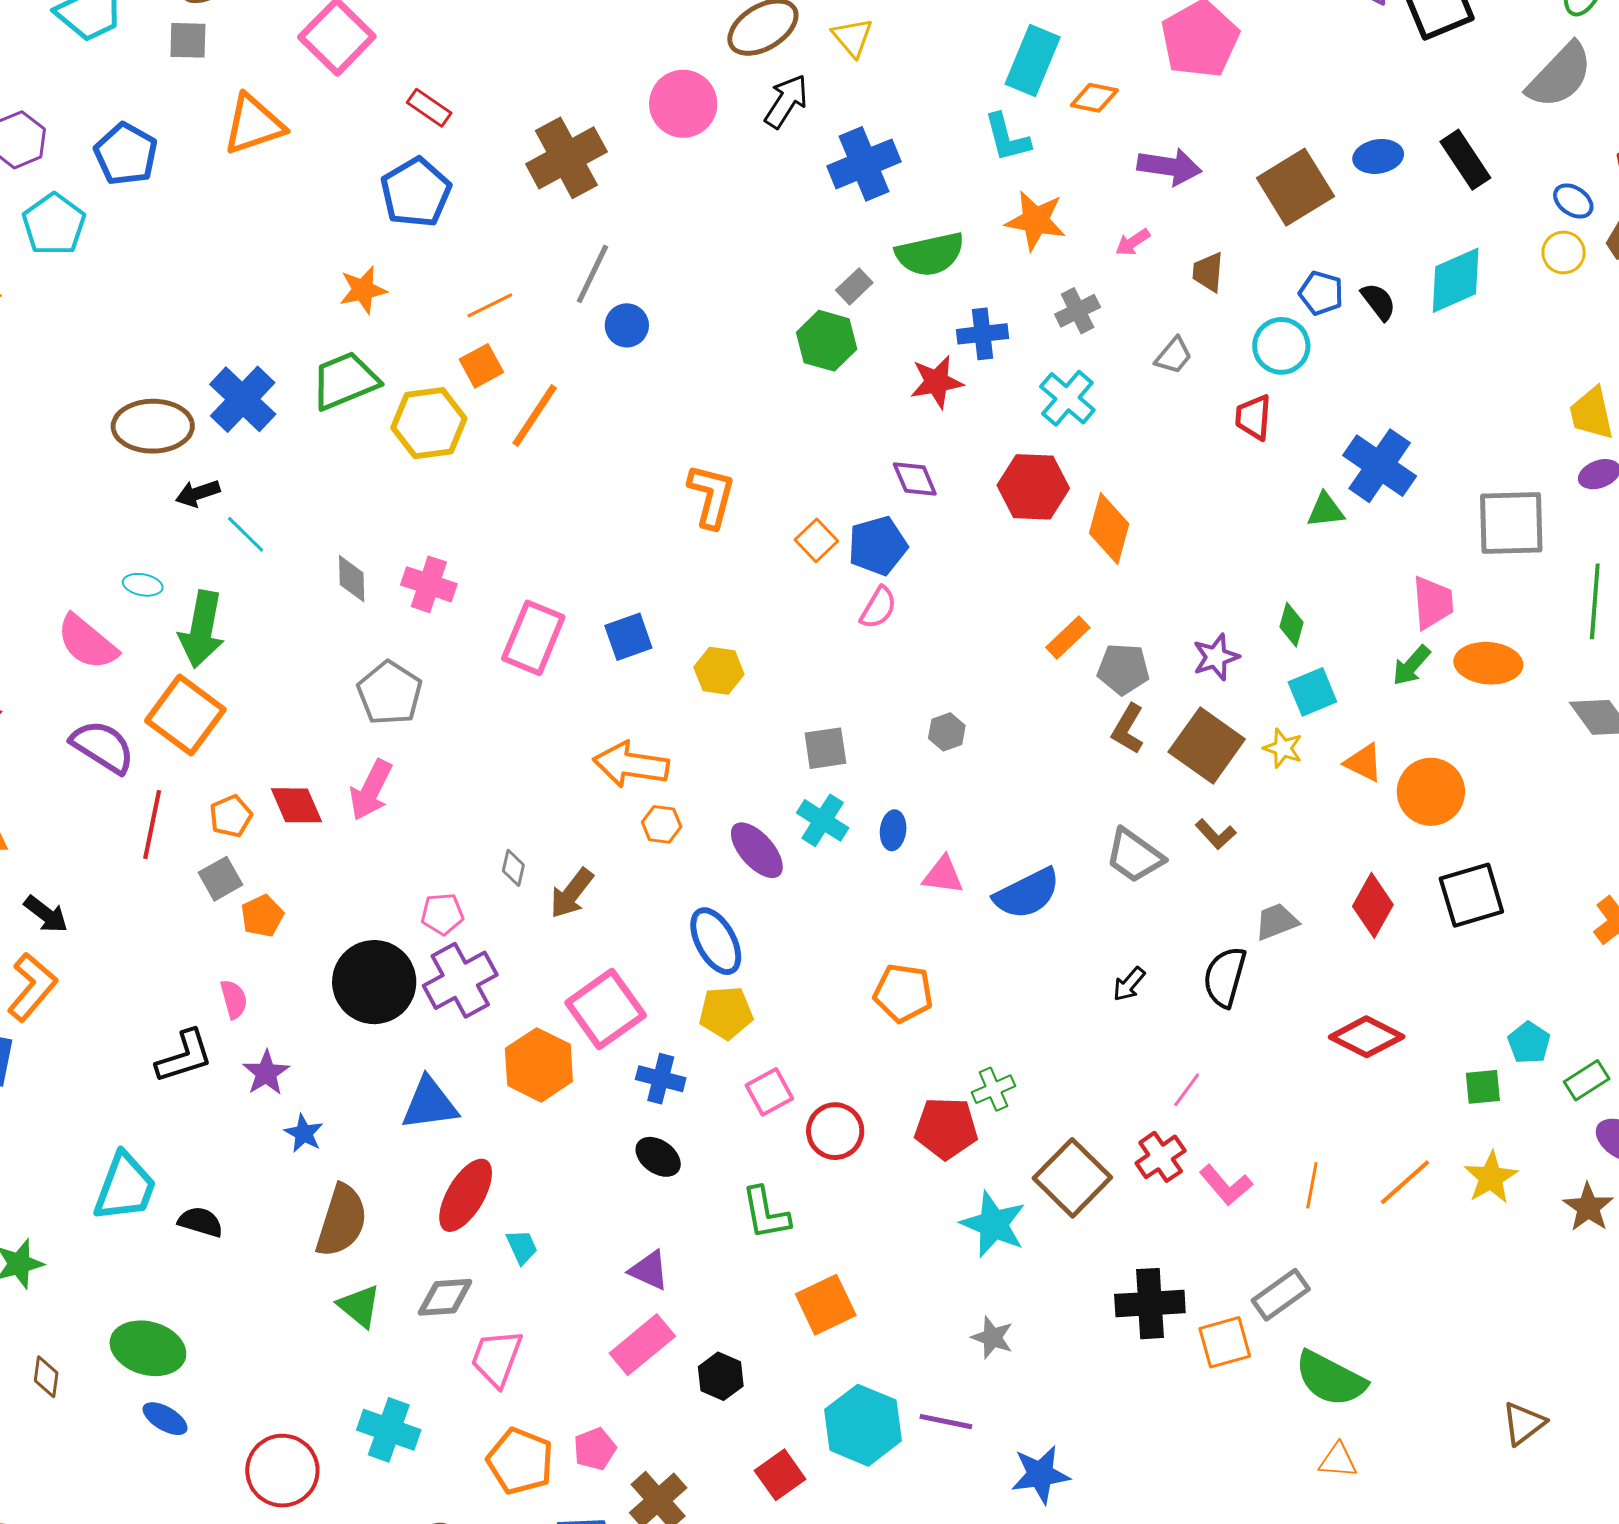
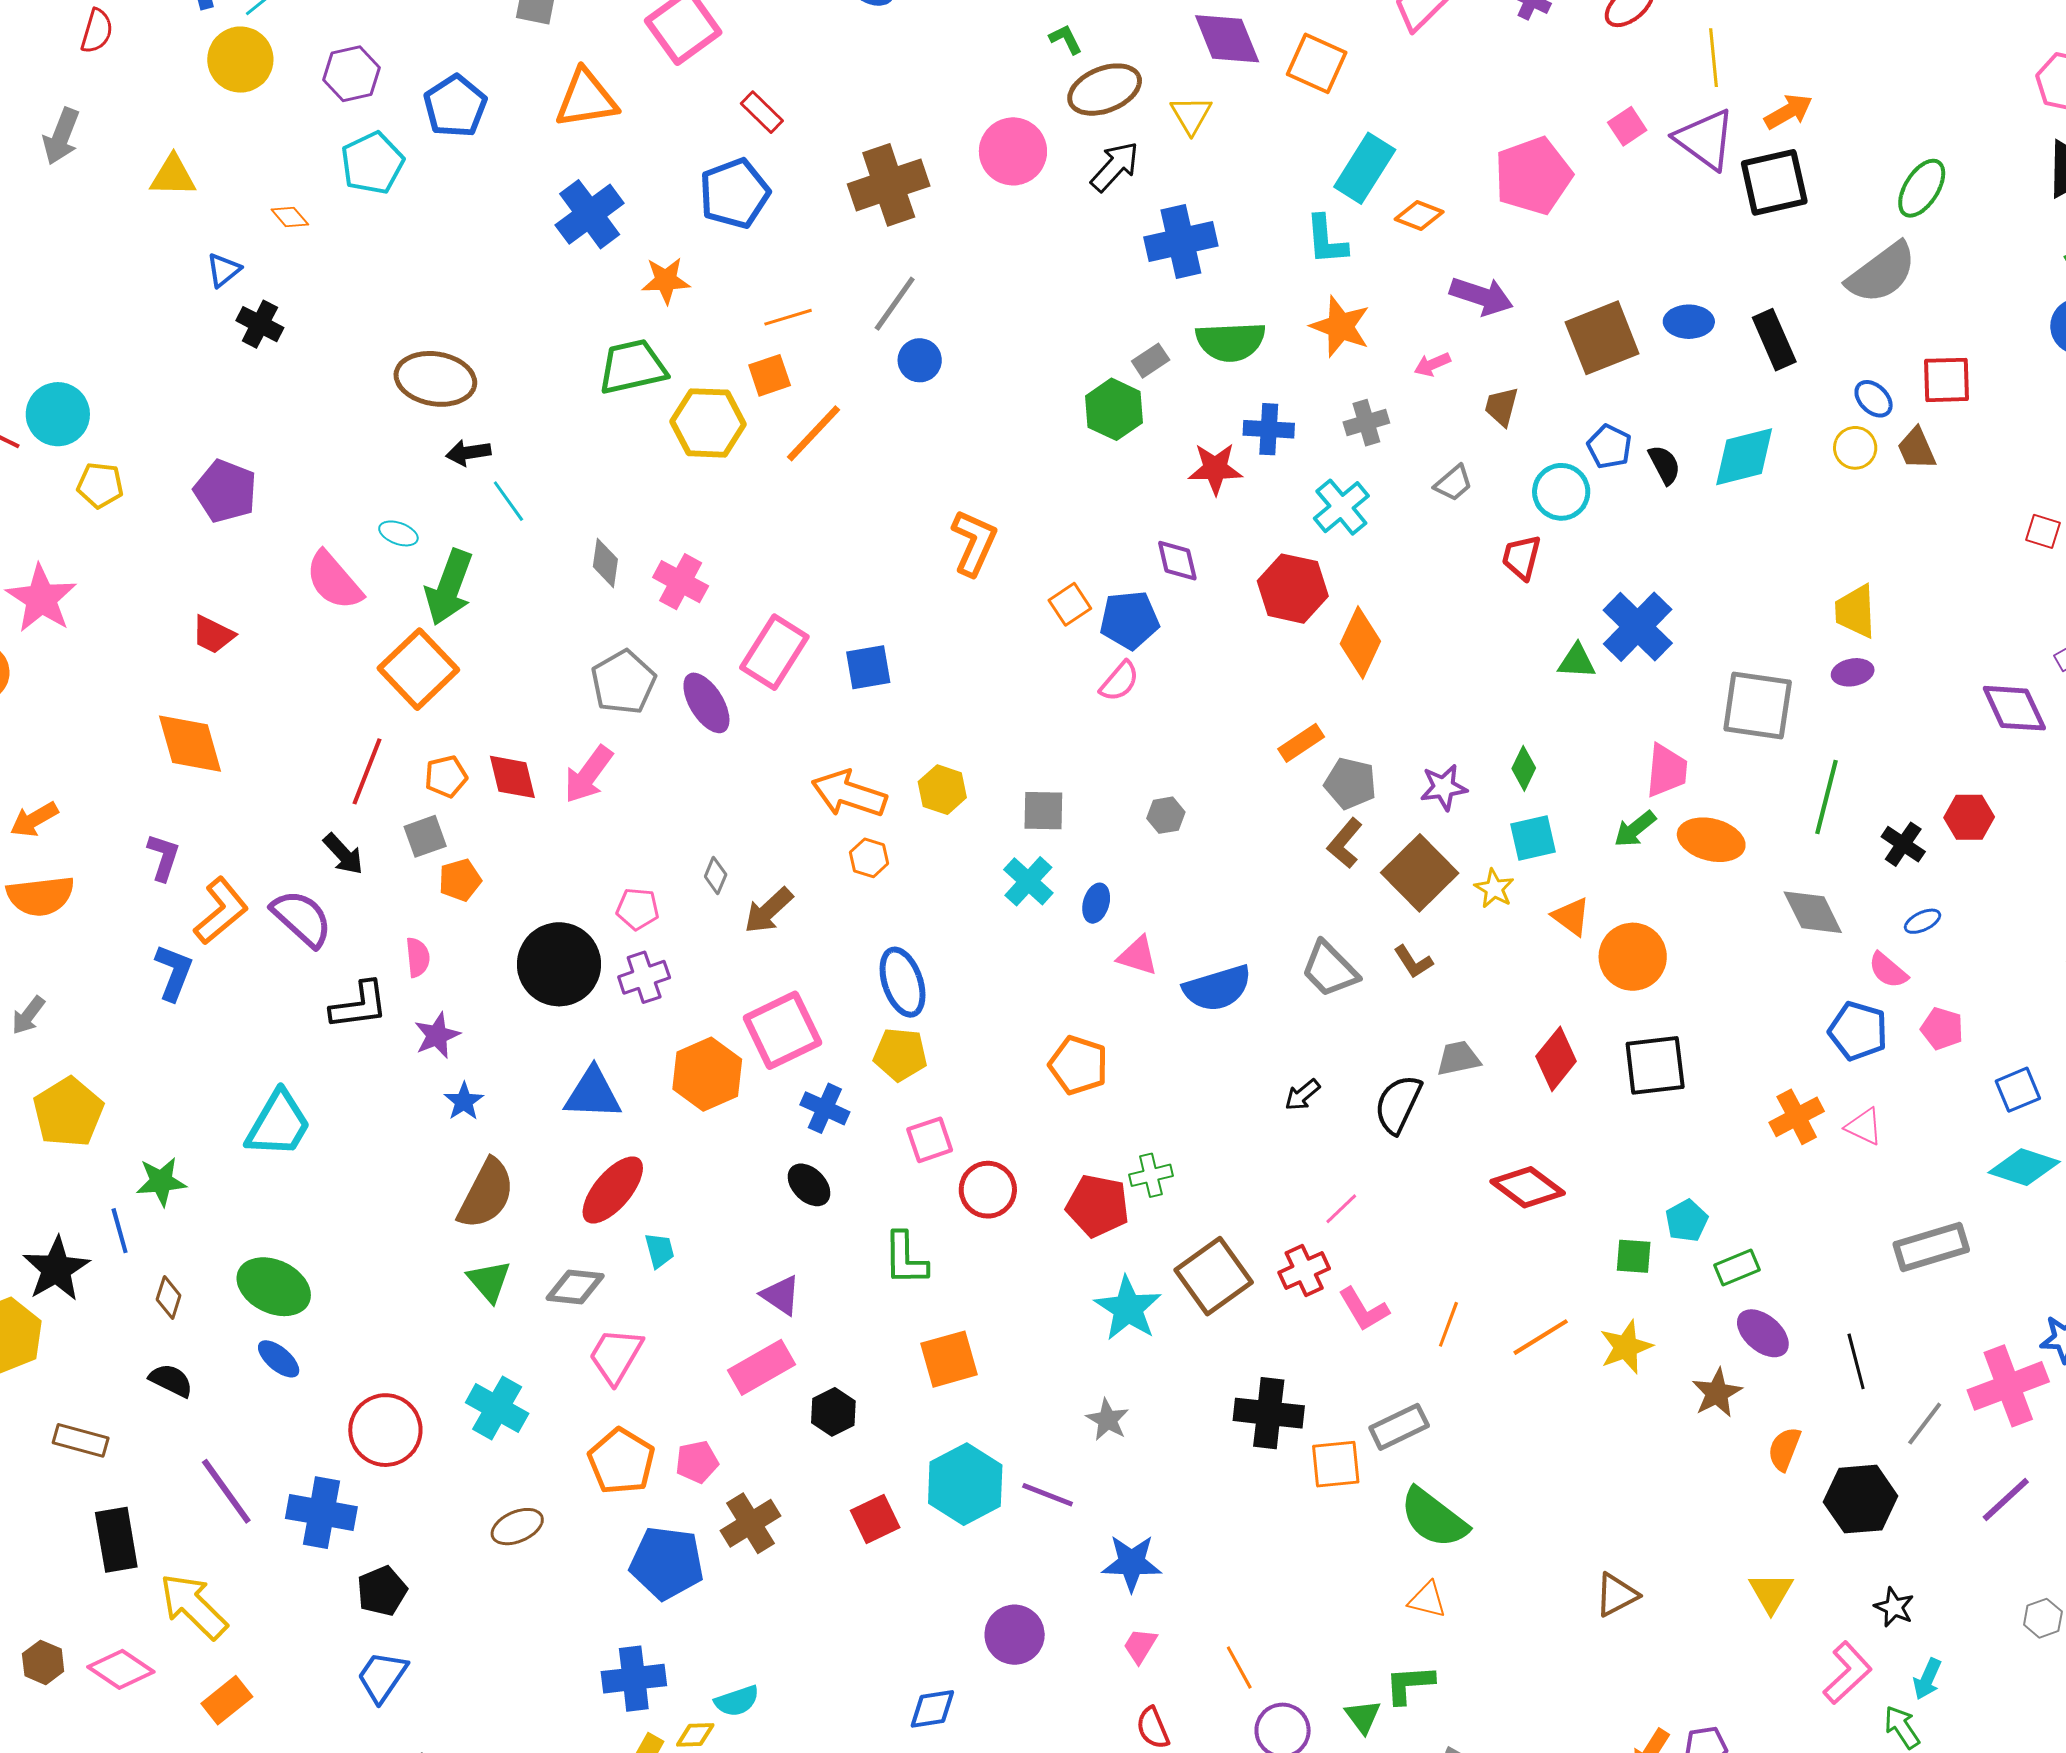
blue cross: (243, 399) -> (590, 214), moved
yellow hexagon: (719, 671) -> (942, 790), moved
purple semicircle: (103, 747) -> (302, 918), moved
purple ellipse: (757, 850) -> (706, 703), moved
black arrow: (46, 914) -> (343, 854), moved
purple cross: (460, 980) -> (644, 977), size x0.7
black semicircle: (200, 1222) -> (171, 1380), moved

